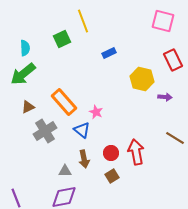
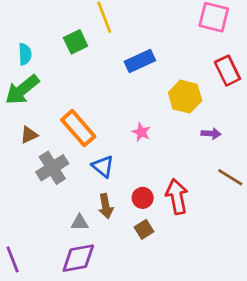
blue rectangle: (109, 53) -> (140, 61), size x1.5
purple arrow: (165, 97) -> (211, 134), moved
pink star: (96, 112) -> (141, 132), moved

